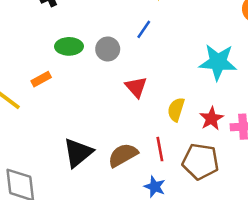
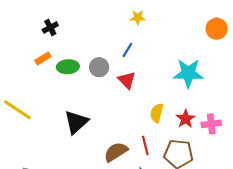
orange rectangle: (41, 79) -> (43, 59), moved
red triangle: (136, 87) -> (127, 80), moved
black triangle: (78, 153) -> (76, 122), moved

